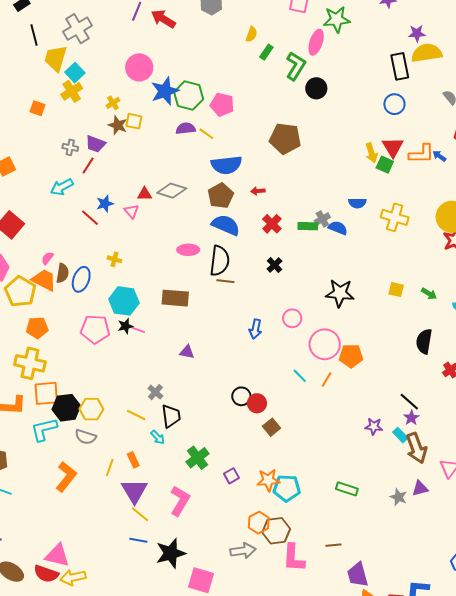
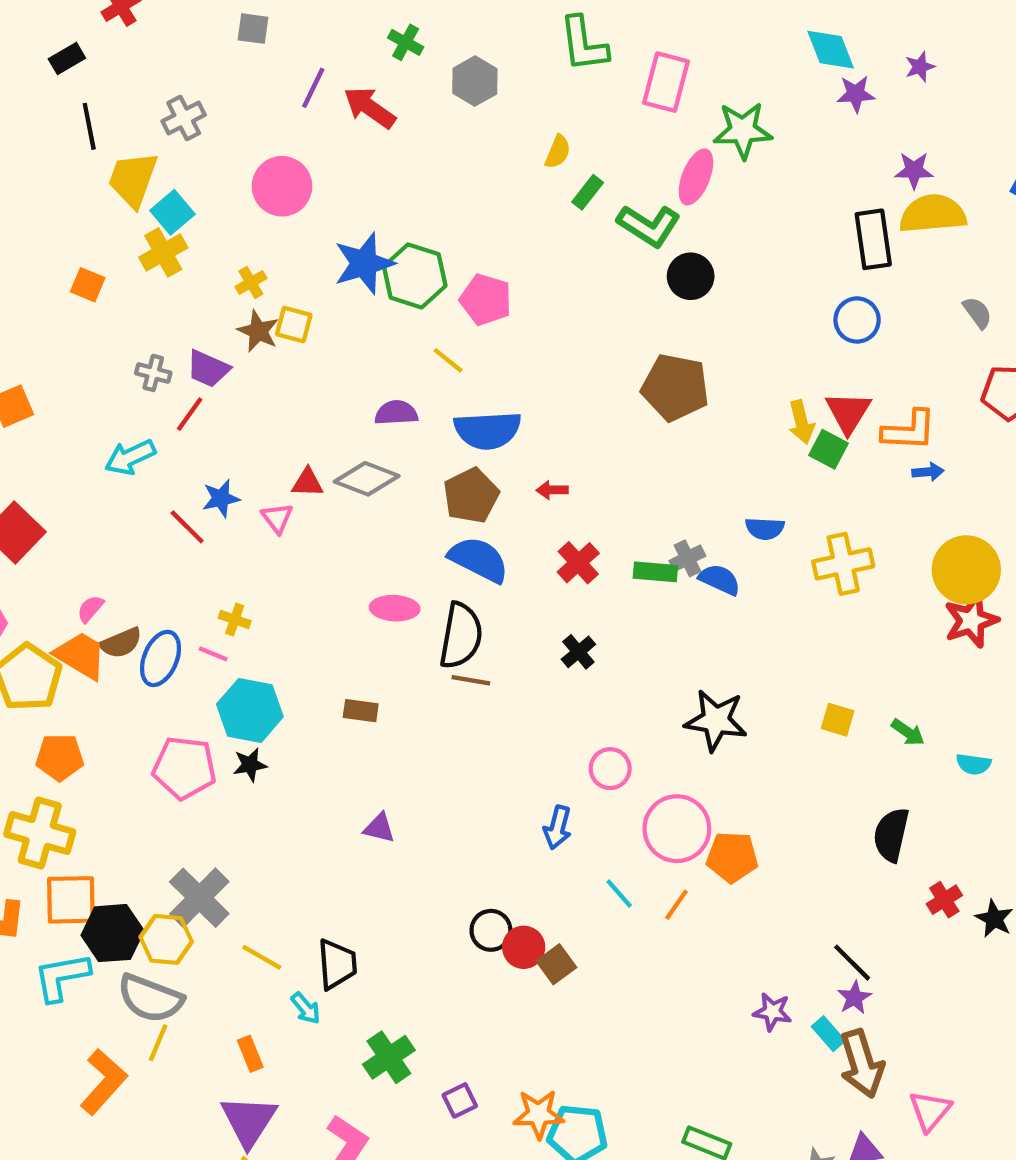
gray cross: (77, 29) -> (184, 118), size x0.7
green L-shape: (296, 66) -> (649, 226), turned 88
pink circle: (139, 67) -> (282, 186), moved
purple semicircle: (186, 128) -> (396, 413), moved
brown pentagon: (285, 139) -> (675, 387), moved
blue arrow: (439, 156) -> (928, 472), moved, turned 136
yellow cross: (395, 217) -> (843, 564), turned -32
brown semicircle: (63, 273) -> (121, 643), turned 54
brown rectangle: (175, 298) -> (361, 711), size x0.6
blue arrow: (255, 329) -> (558, 827), moved
pink line: (138, 330) -> (213, 654), moved
gray cross: (155, 392) -> (199, 898), moved, size x1.8
brown square: (272, 427) -> (556, 964), moved
gray semicircle: (86, 437) -> (150, 998), size x1.4
yellow line: (110, 467) -> (158, 1043), moved

